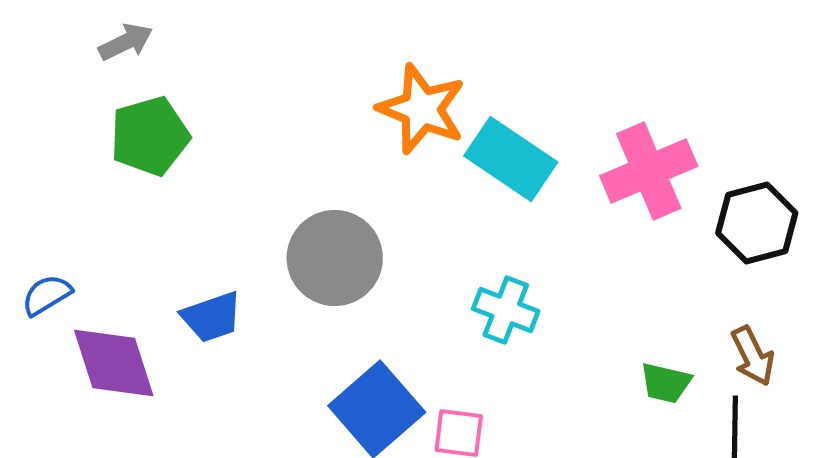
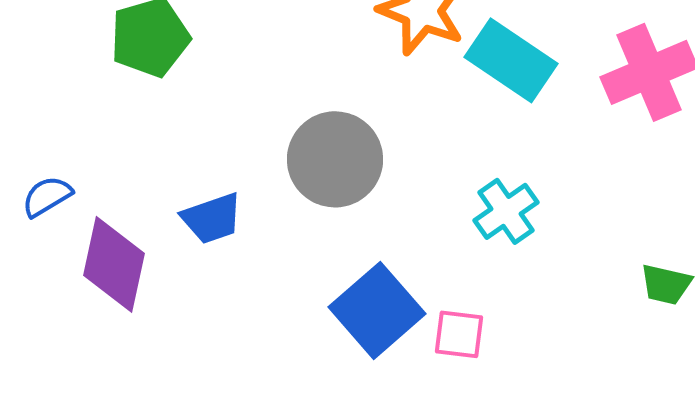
cyan cross: (506, 310) -> (506, 211), turned 34
purple diamond: (114, 363) -> (114, 264), turned 30

